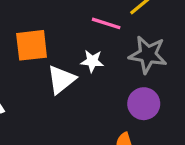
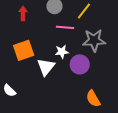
purple circle: (144, 104) -> (80, 64), moved

